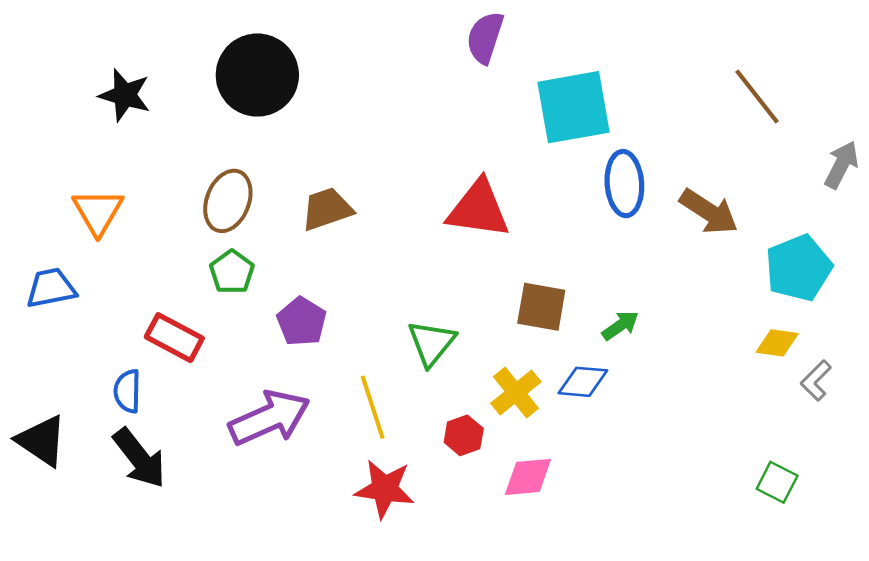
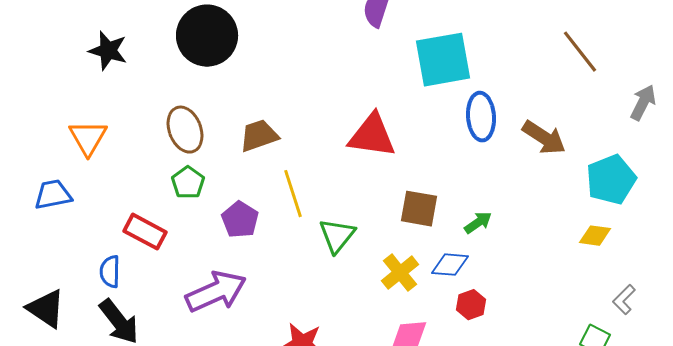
brown ellipse: (228, 201) -> (185, 130), turned -42
gray L-shape: (816, 380) -> (624, 300), moved
yellow line: (373, 407) -> (293, 194), moved
red hexagon: (464, 435) -> (471, 305), moved

